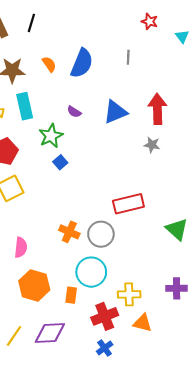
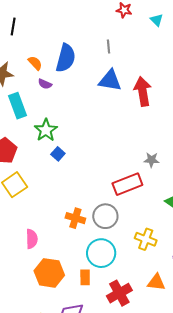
purple semicircle: (74, 112) -> (45, 84), moved
blue triangle: (115, 112) -> (110, 81), moved, turned 40
gray star: (152, 145) -> (152, 160), moved
yellow cross: (129, 294) -> (146, 239), moved, turned 30
orange triangle: (143, 323) -> (156, 282), moved

